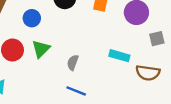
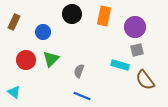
gray square: (157, 39) -> (137, 50), moved
brown semicircle: (148, 73) -> (145, 80), turned 45

